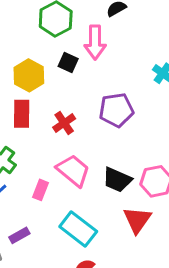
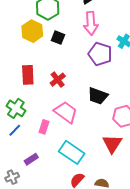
pink arrow: (95, 42) -> (91, 23), moved
yellow hexagon: (29, 75) -> (32, 31), moved
purple pentagon: (116, 110) -> (100, 54), moved, turned 30
black trapezoid: (117, 180) -> (98, 96), moved

